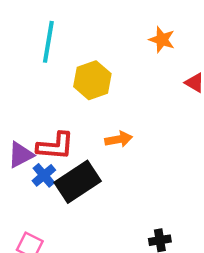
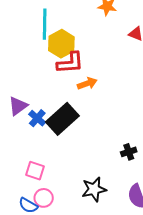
cyan line: (48, 42) -> (45, 24), moved
red L-shape: (55, 146) -> (70, 63), moved

